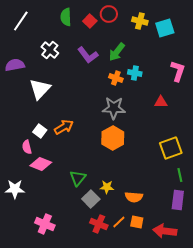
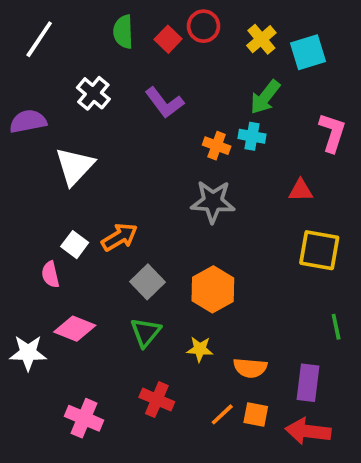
yellow cross: (140, 21) -> (261, 39), turned 35
green arrow: (117, 52) -> (265, 97), moved
orange hexagon: (113, 138) -> (213, 289), moved
yellow square: (171, 148) -> (319, 250), moved, turned 30
pink diamond: (41, 164) -> (75, 329), moved
gray square: (91, 199) -> (147, 282), moved
purple rectangle: (178, 200) -> (308, 383), moved
red cross: (99, 224) -> (157, 400), moved

